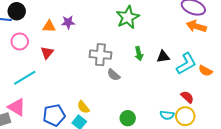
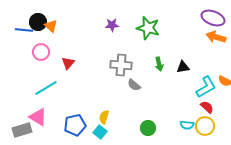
green star: (128, 17) -> (148, 28), turned -30
purple star: (68, 22) -> (112, 25), moved
orange triangle: (49, 26) -> (51, 26), moved, turned 40
cyan L-shape: (186, 64) -> (206, 87), moved
yellow semicircle: (83, 107) -> (104, 117), turned 56

